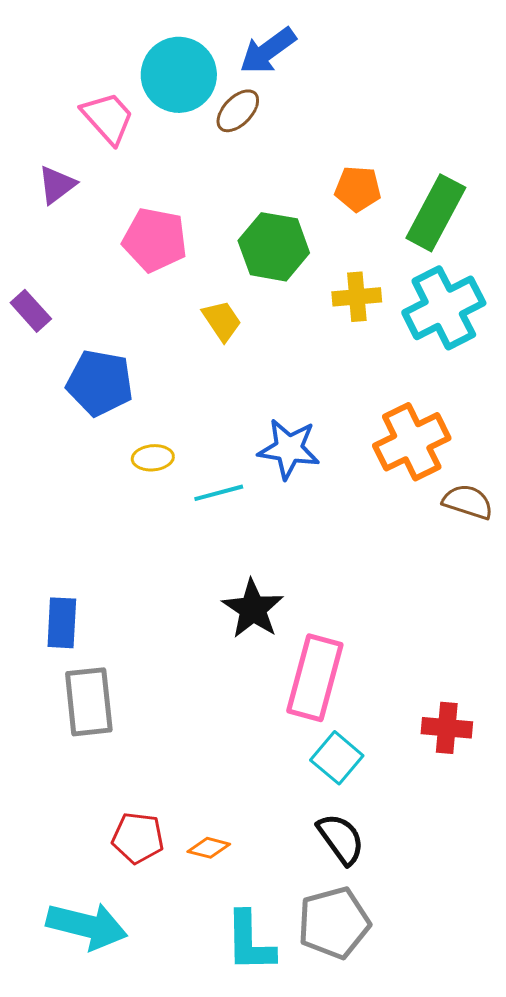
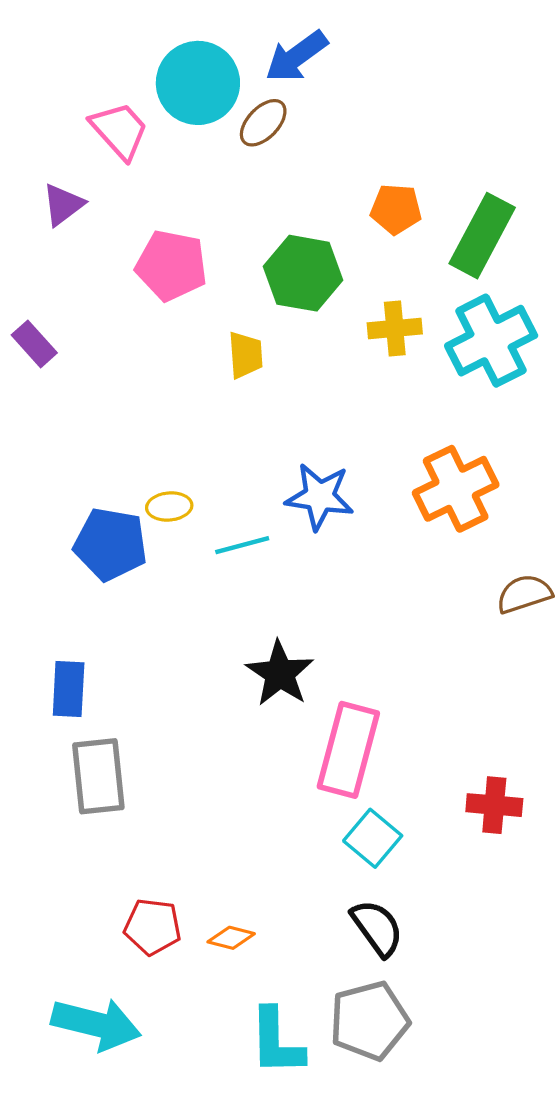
yellow trapezoid: (222, 321) -> (246, 355), turned 30
blue pentagon: (100, 383) -> (111, 544), moved
brown semicircle: (468, 502) -> (524, 594), moved, turned -36

